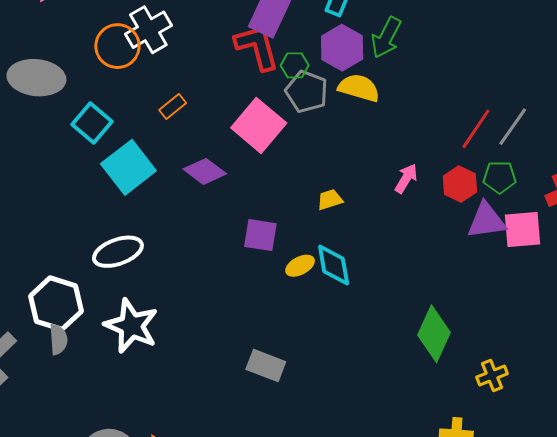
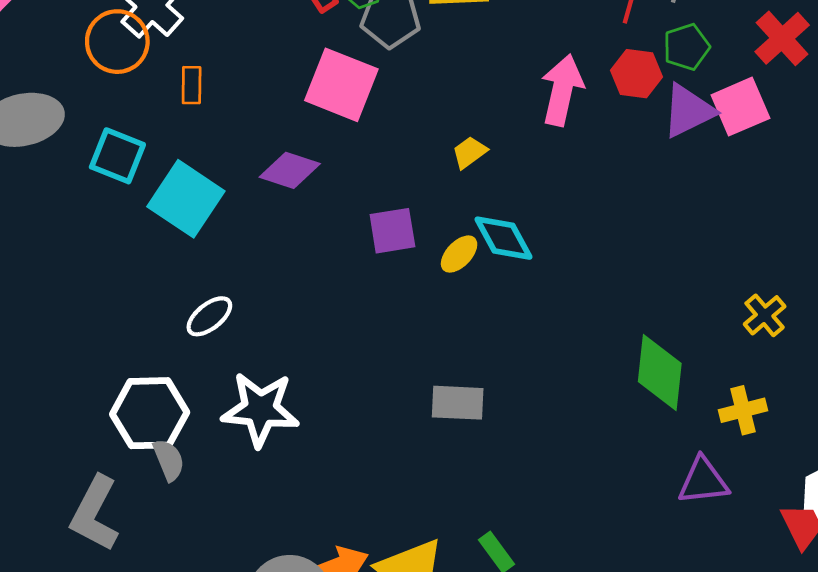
orange rectangle: (173, 107) -> (192, 85), moved, turned -32
pink arrow: (406, 178) -> (562, 90), size x1.6
white ellipse: (118, 252) -> (209, 316), size x0.7
green diamond: (434, 334) -> (660, 372), moved

